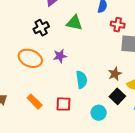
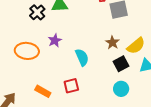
black cross: (41, 28) -> (37, 12), moved
black square: (117, 96) -> (121, 64), turned 35
cyan circle: (99, 113) -> (121, 89), moved

